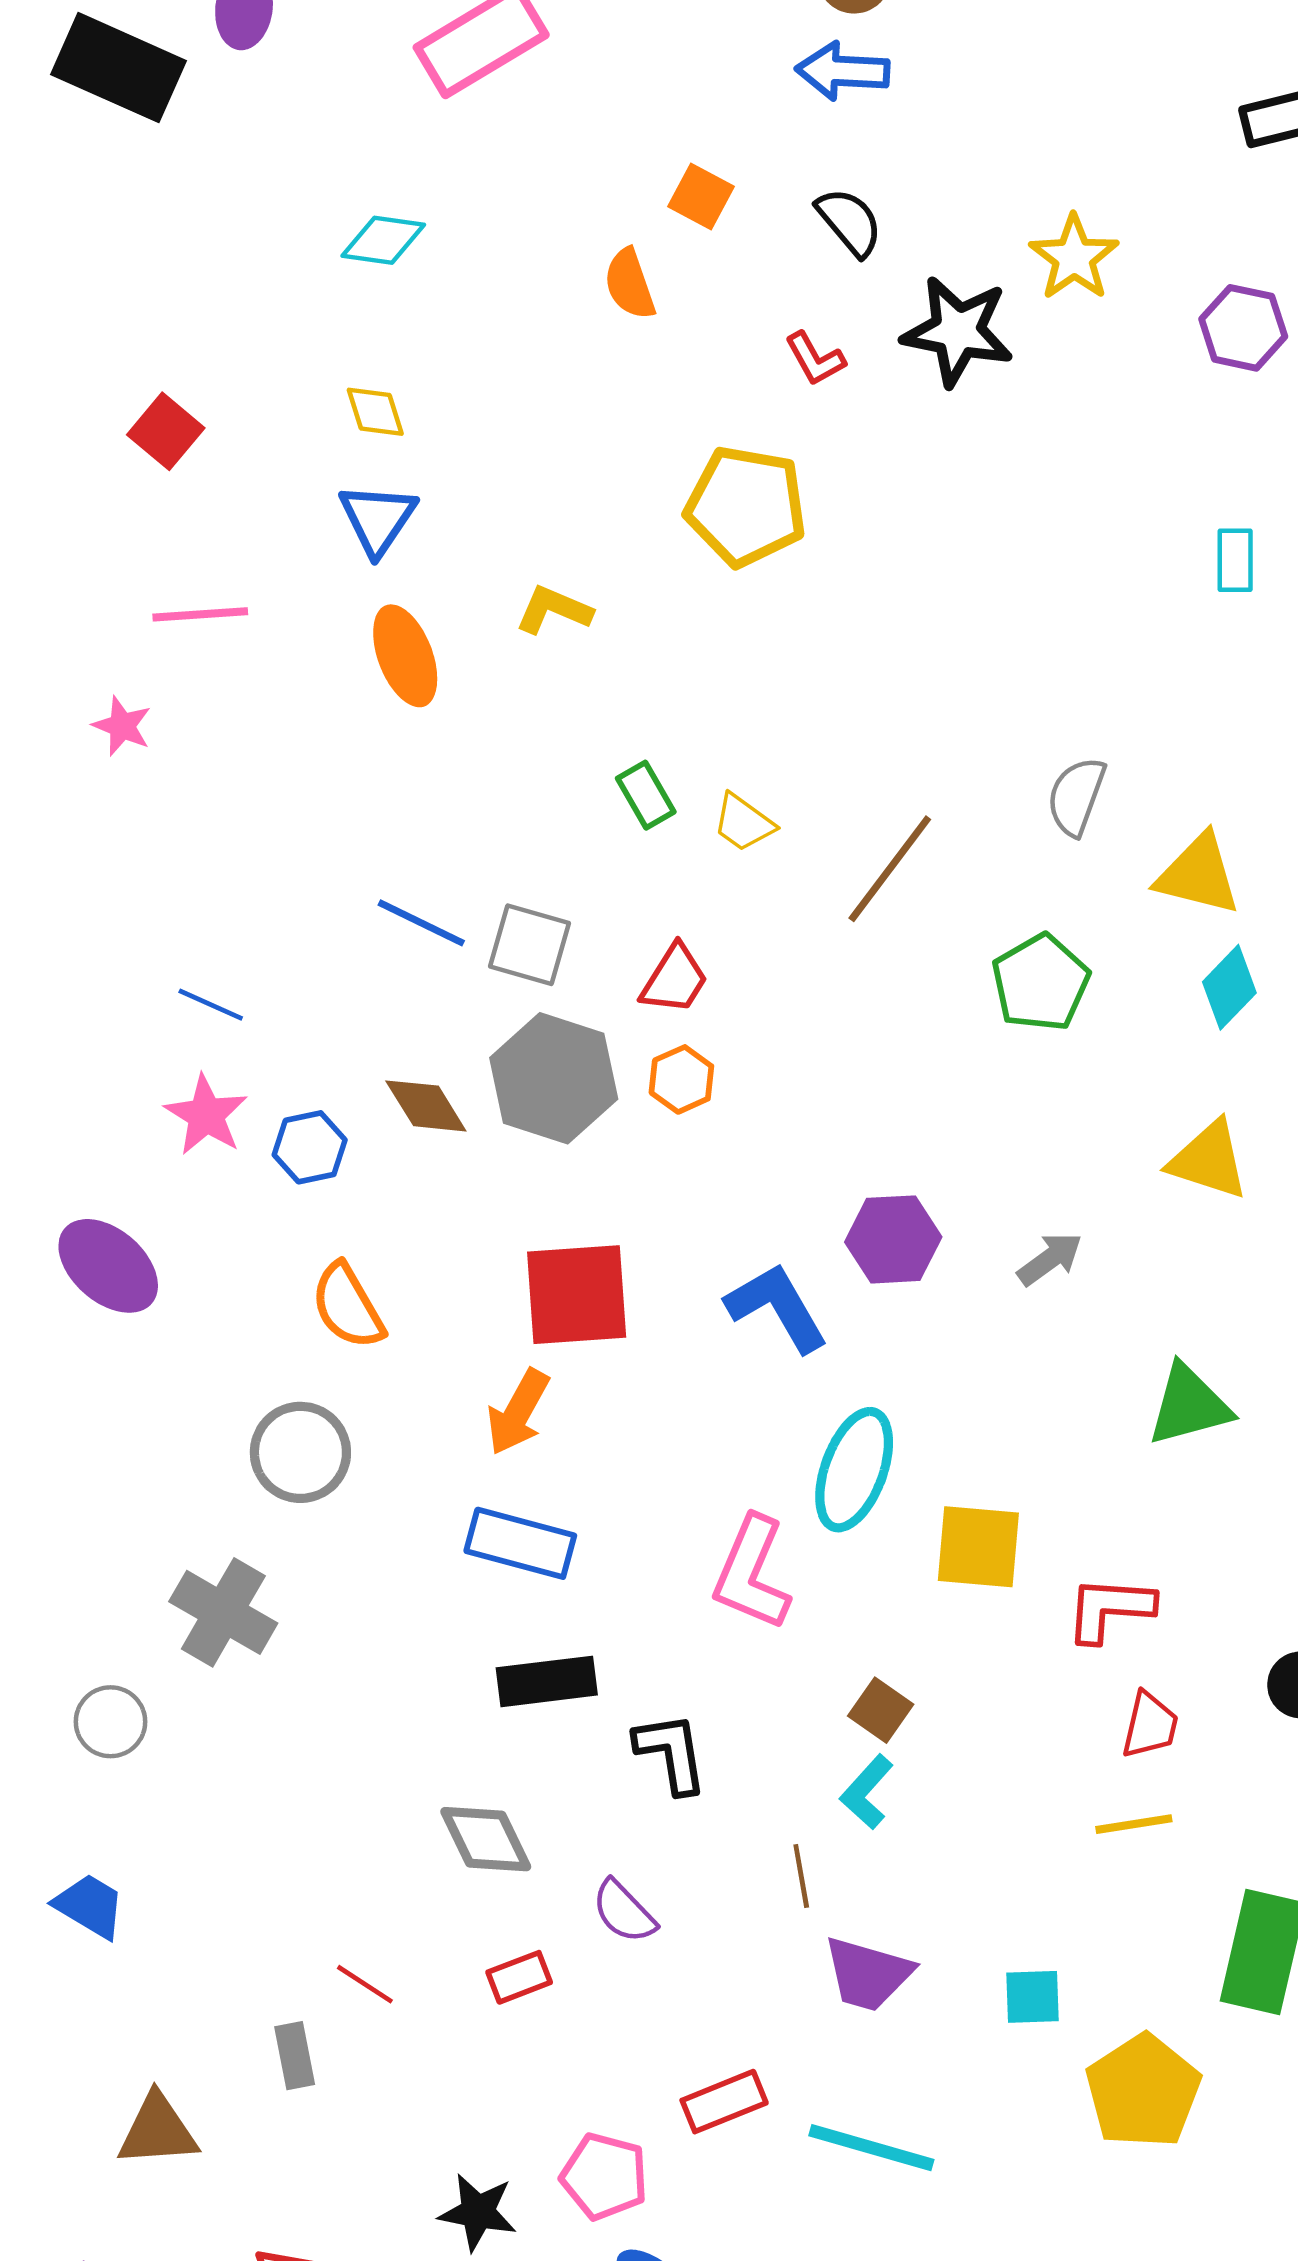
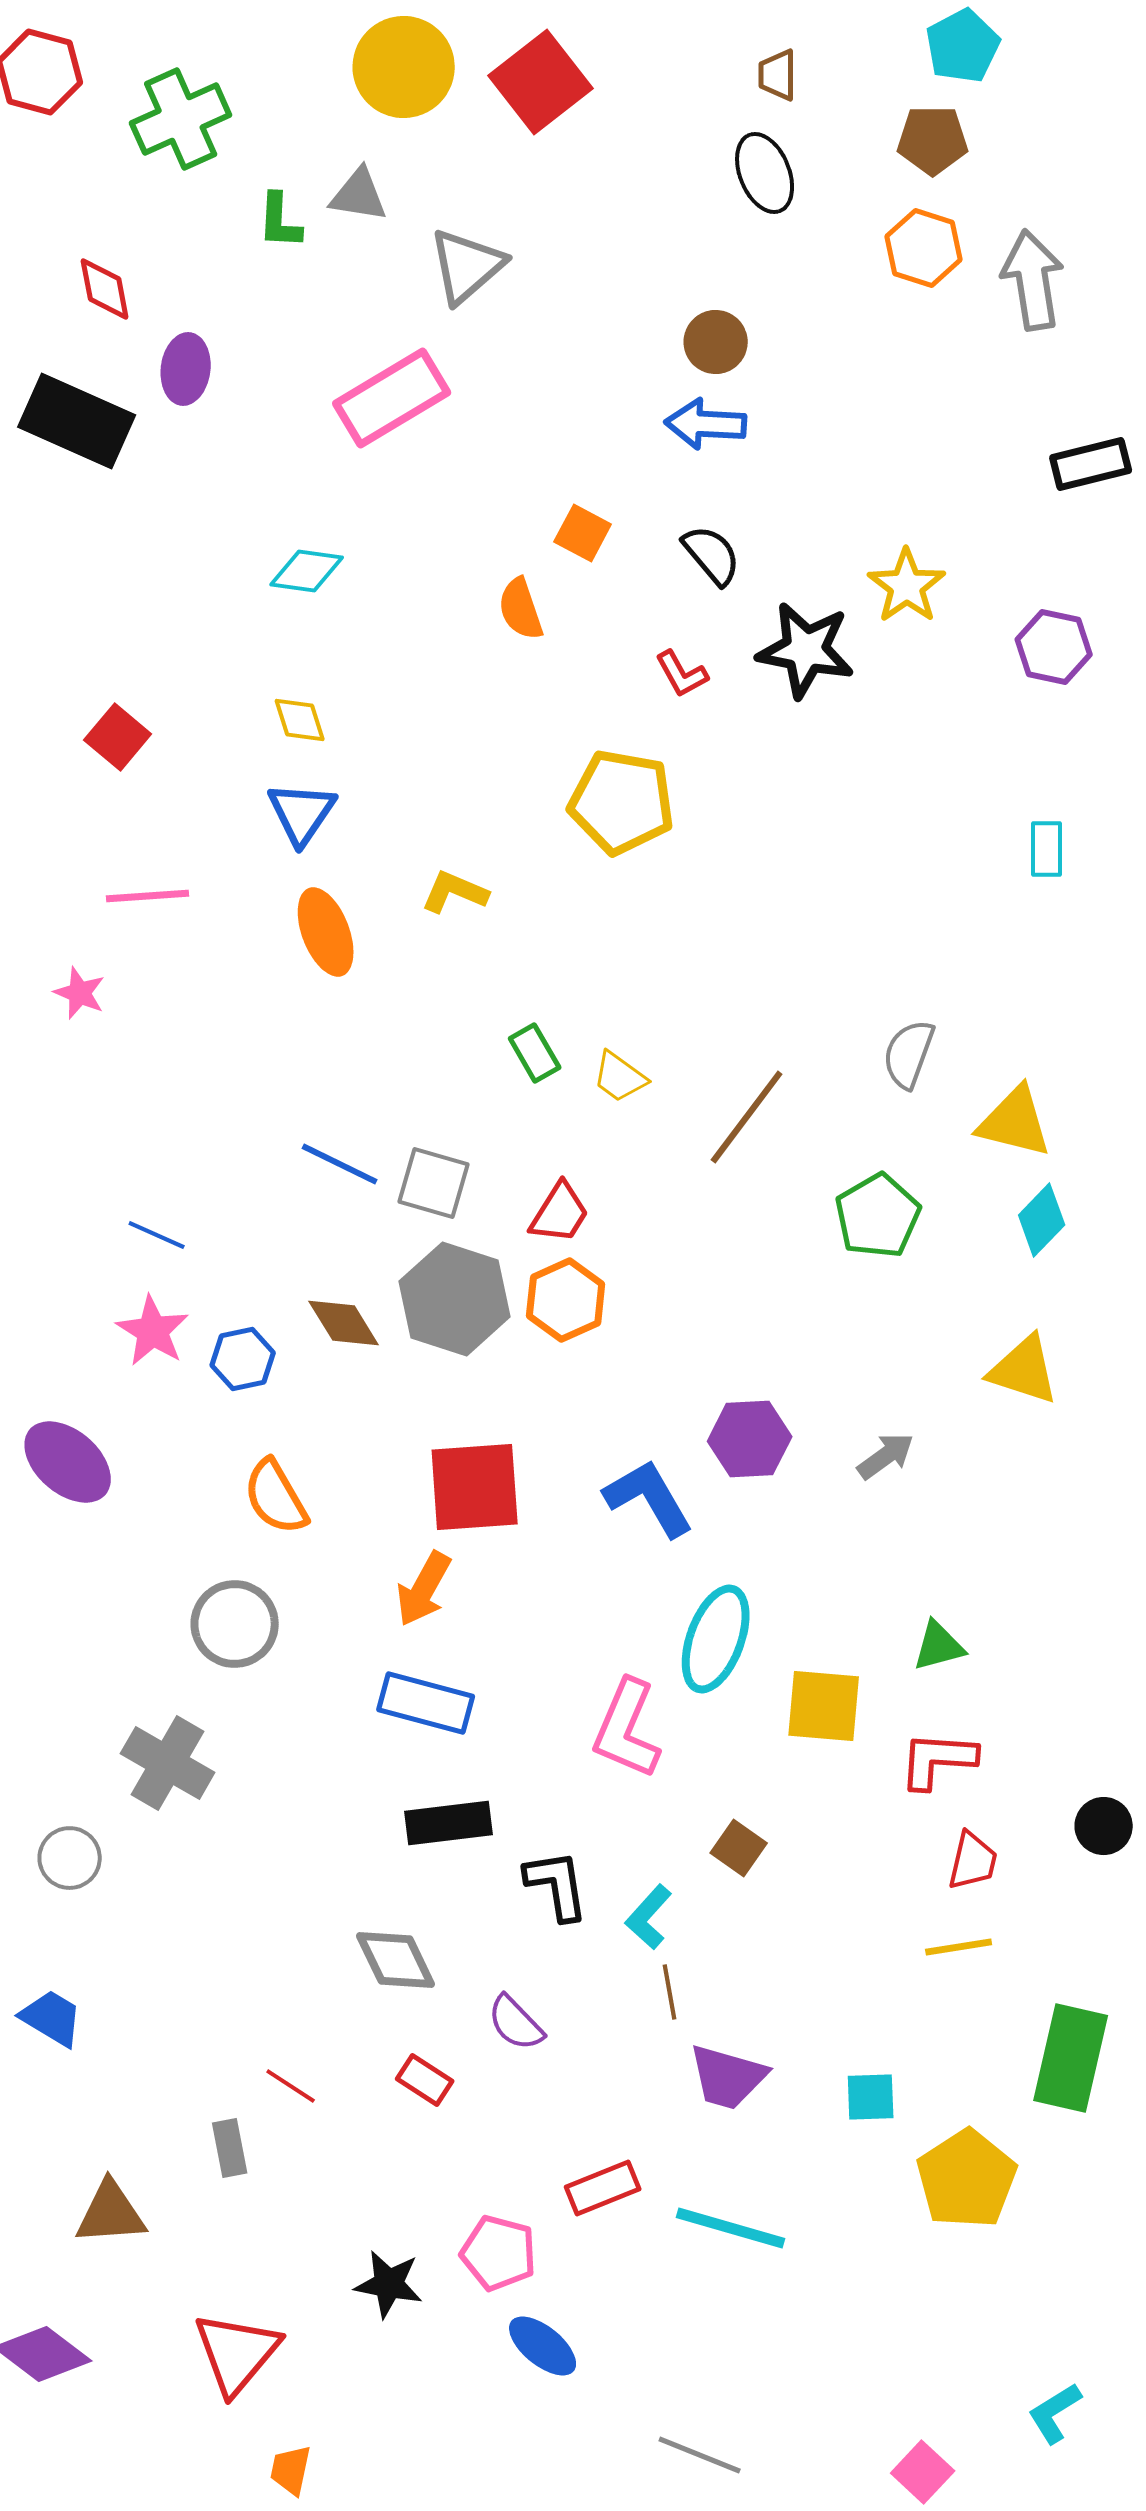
orange hexagon: (681, 1079) -> (566, 1300), size x1.4
green triangle: (1189, 1405) -> (939, 1646), moved, size x0.7
cyan L-shape: (867, 1792) -> (649, 1917), moved
red rectangle: (519, 1977) -> (425, 2080), turned 54

